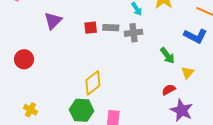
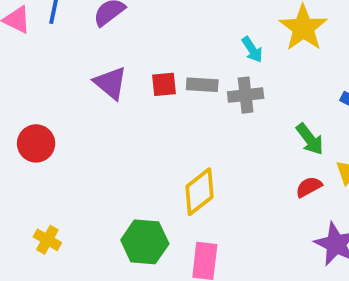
purple triangle: (53, 21) -> (111, 83), moved, turned -36
yellow diamond: (93, 83) -> (200, 192), moved
red semicircle: (169, 90) -> (309, 187), moved

